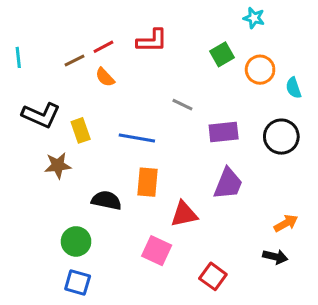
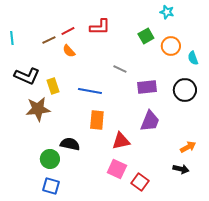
brown star: (58, 165) -> (38, 109), size x1.4
black semicircle: (106, 200) -> (70, 144), moved
pink square: (157, 251) -> (117, 169), moved

